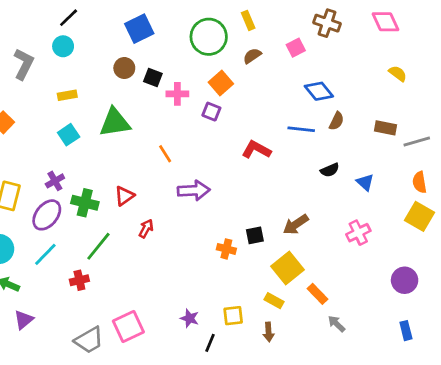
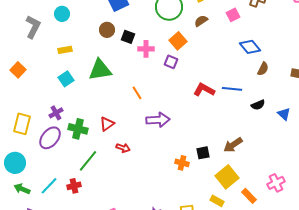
blue line: (301, 129) -> (232, 89), moved
red arrow: (146, 229) -> (123, 148), turned 80
pink cross: (358, 233) -> (276, 183), moved
cyan line: (45, 254) -> (49, 186), moved

